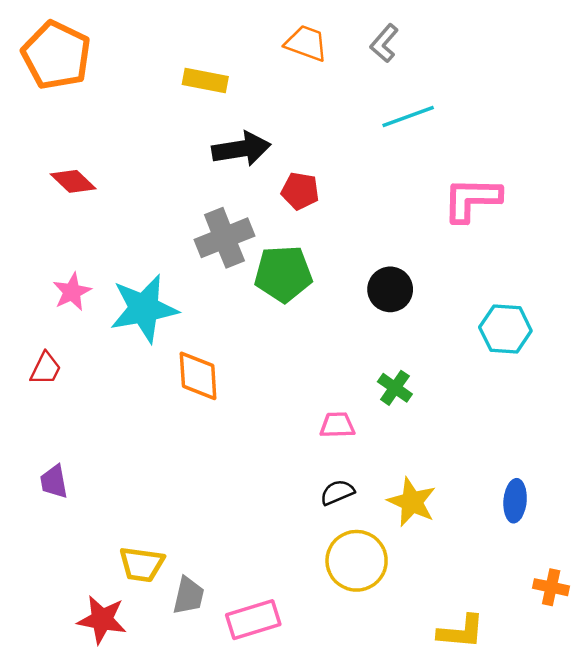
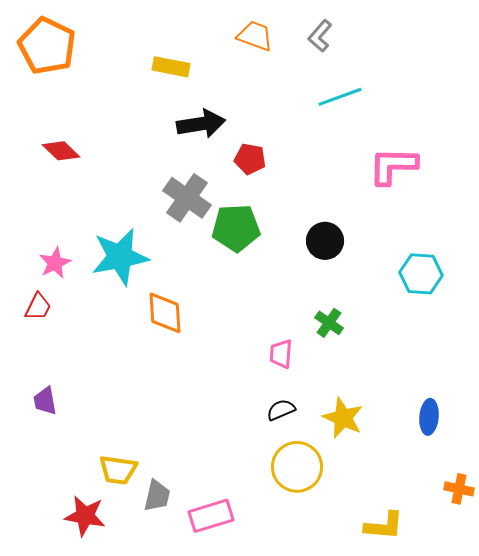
gray cross: (224, 238) -> (187, 198), turned -33
pink star: (72, 292) -> (55, 263), moved
pink trapezoid: (337, 425) -> (281, 354), turned -84

